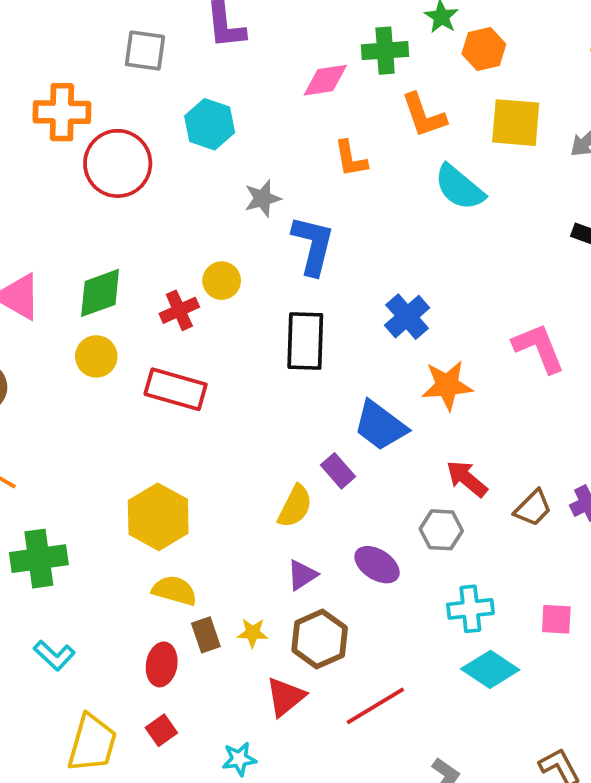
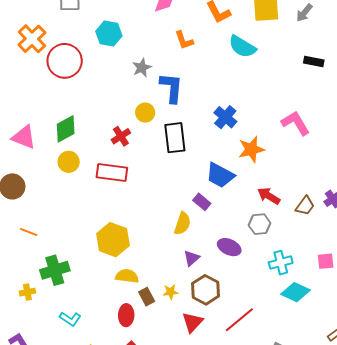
orange cross: (62, 112) -> (32, 39), turned -36
yellow circle: (222, 281) -> (145, 113), moved
red cross: (179, 310) -> (121, 136), moved

